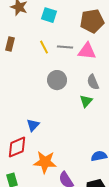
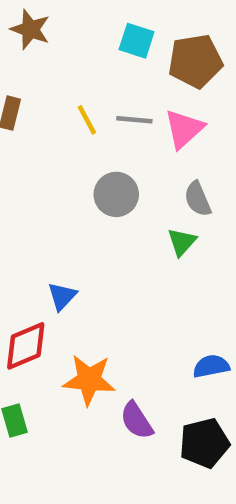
cyan square: (49, 15) -> (137, 41), moved
pink triangle: (87, 51) -> (184, 129), turned -48

